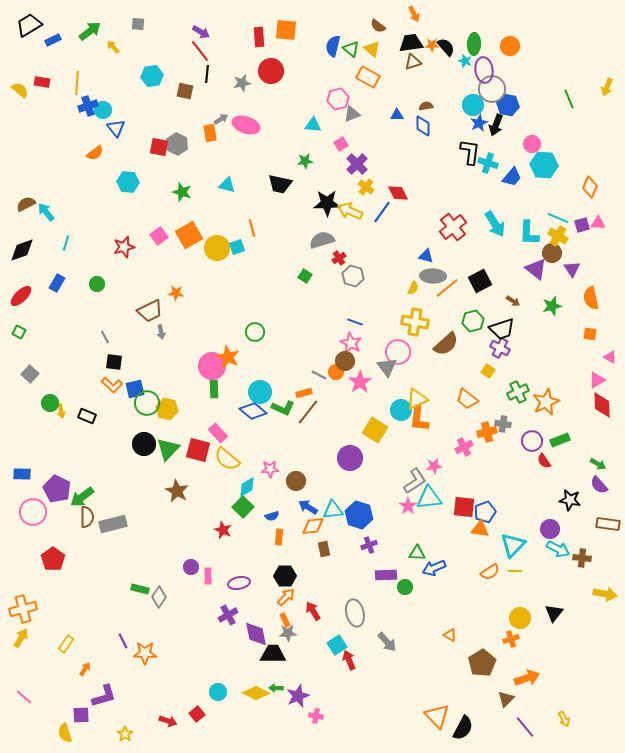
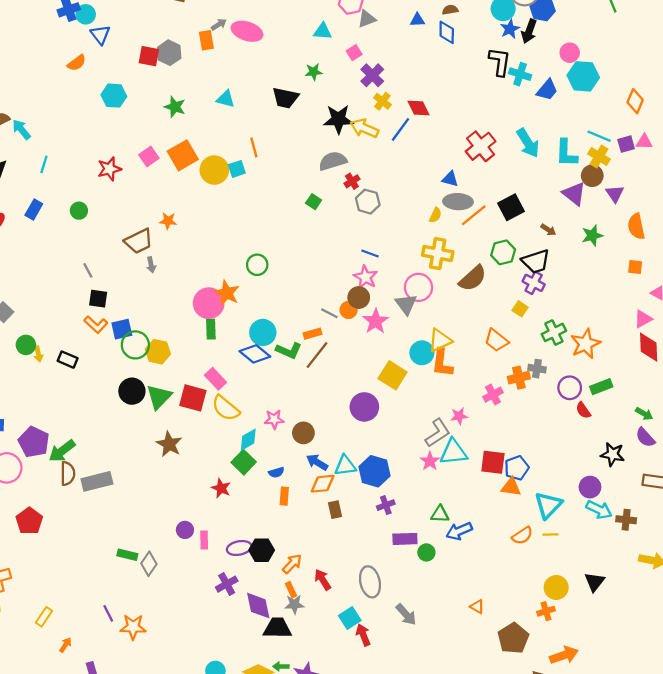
black hexagon: (285, 576) -> (262, 550), moved

